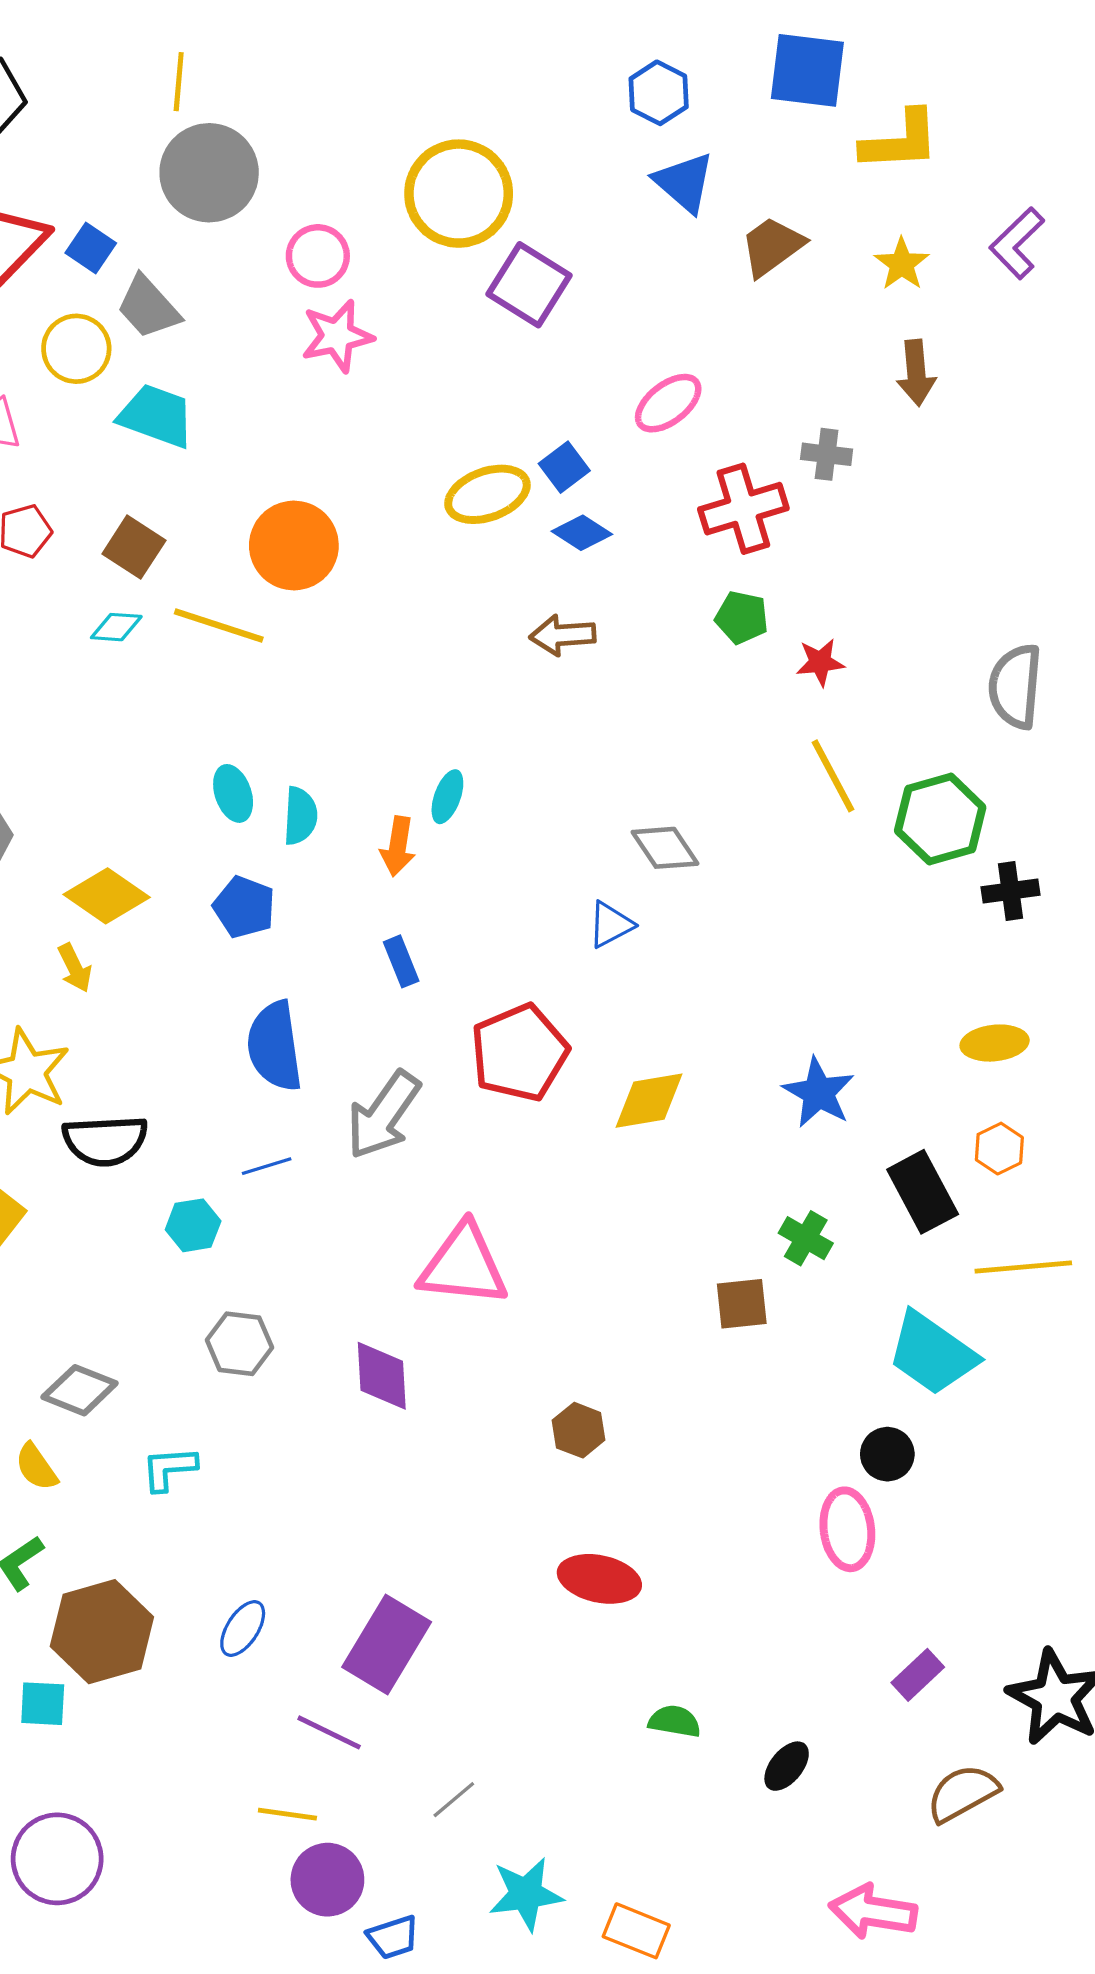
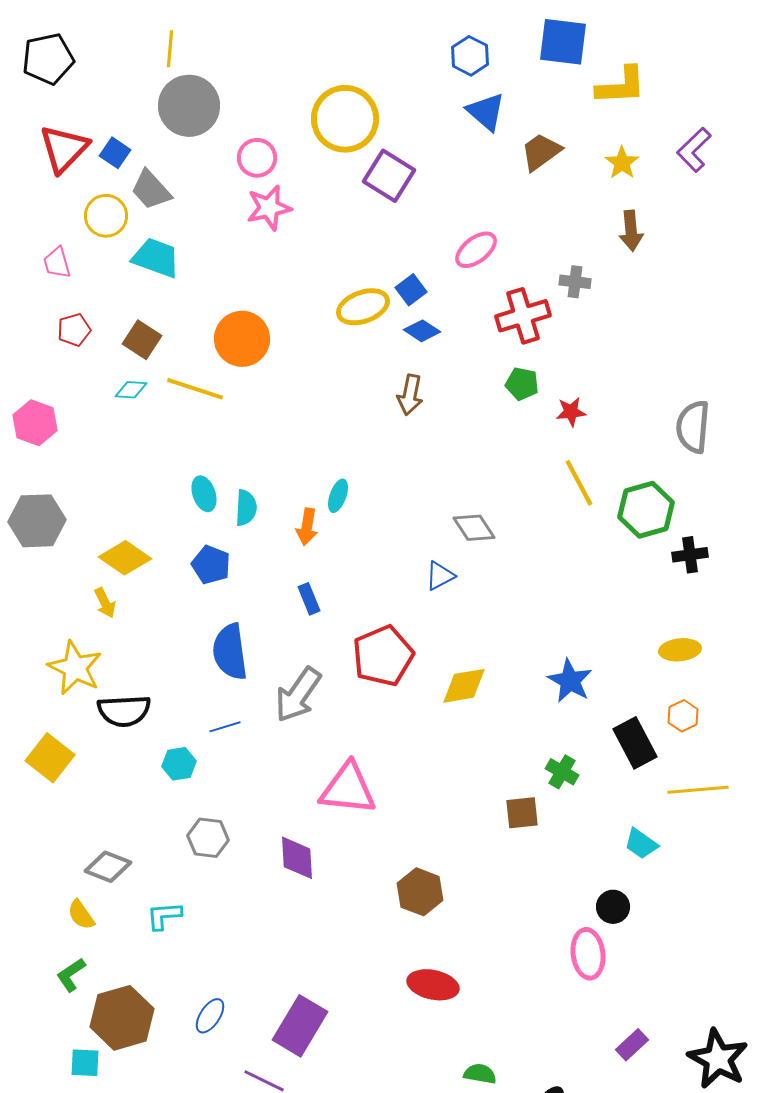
brown arrow: (563, 635) -> (410, 395), turned -75
cyan trapezoid: (932, 1353) -> (641, 844), size x0.6
brown hexagon: (579, 1430) -> (420, 892), size x1.4

